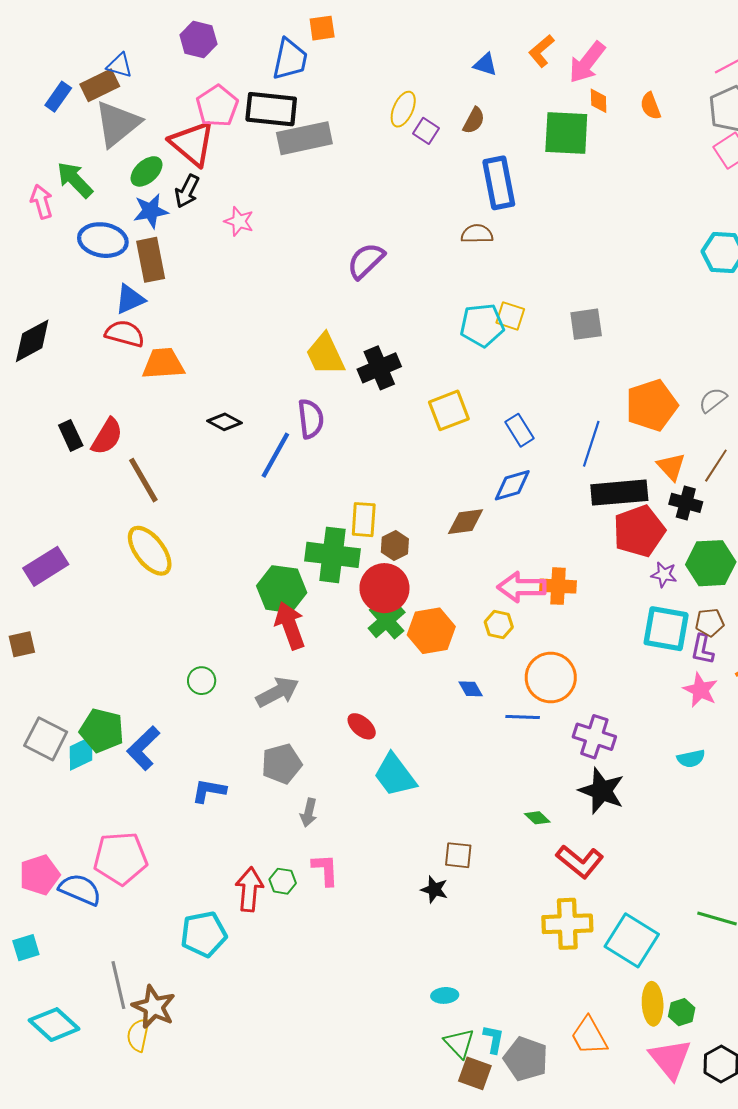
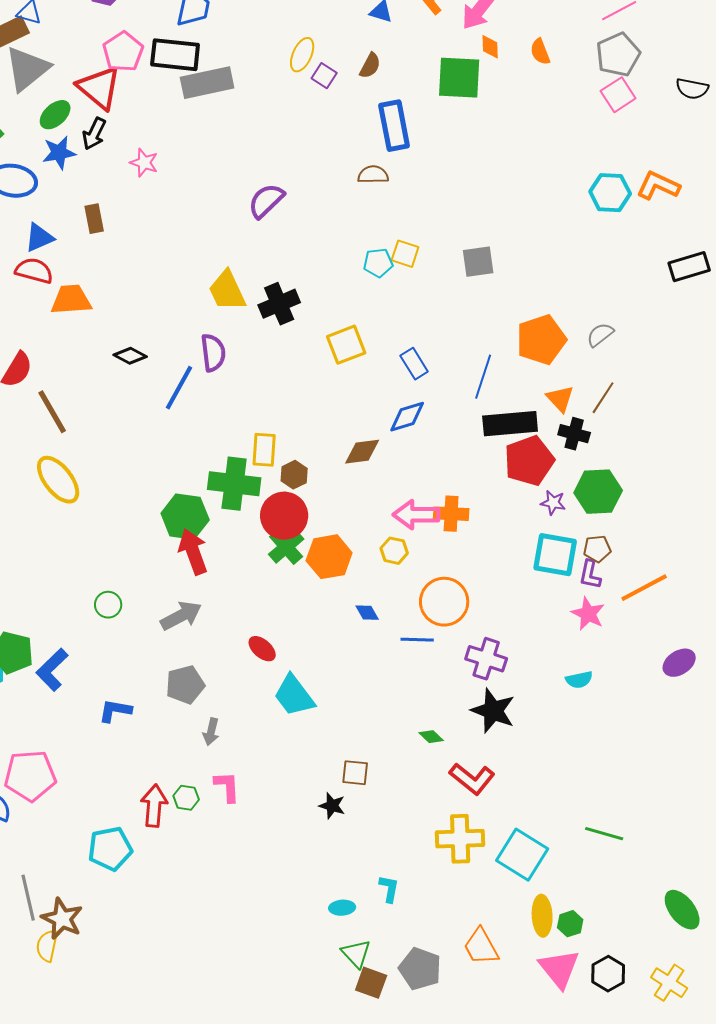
brown rectangle: (151, 260) -> (94, 219), moved, size x0.7
cyan pentagon: (482, 325) -> (378, 263), size x0.7
cyan L-shape: (494, 1039) -> (389, 889), moved

